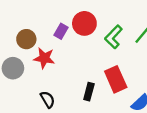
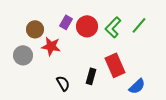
red circle: (84, 23) -> (87, 26), moved
black semicircle: (48, 99) -> (63, 83), moved

